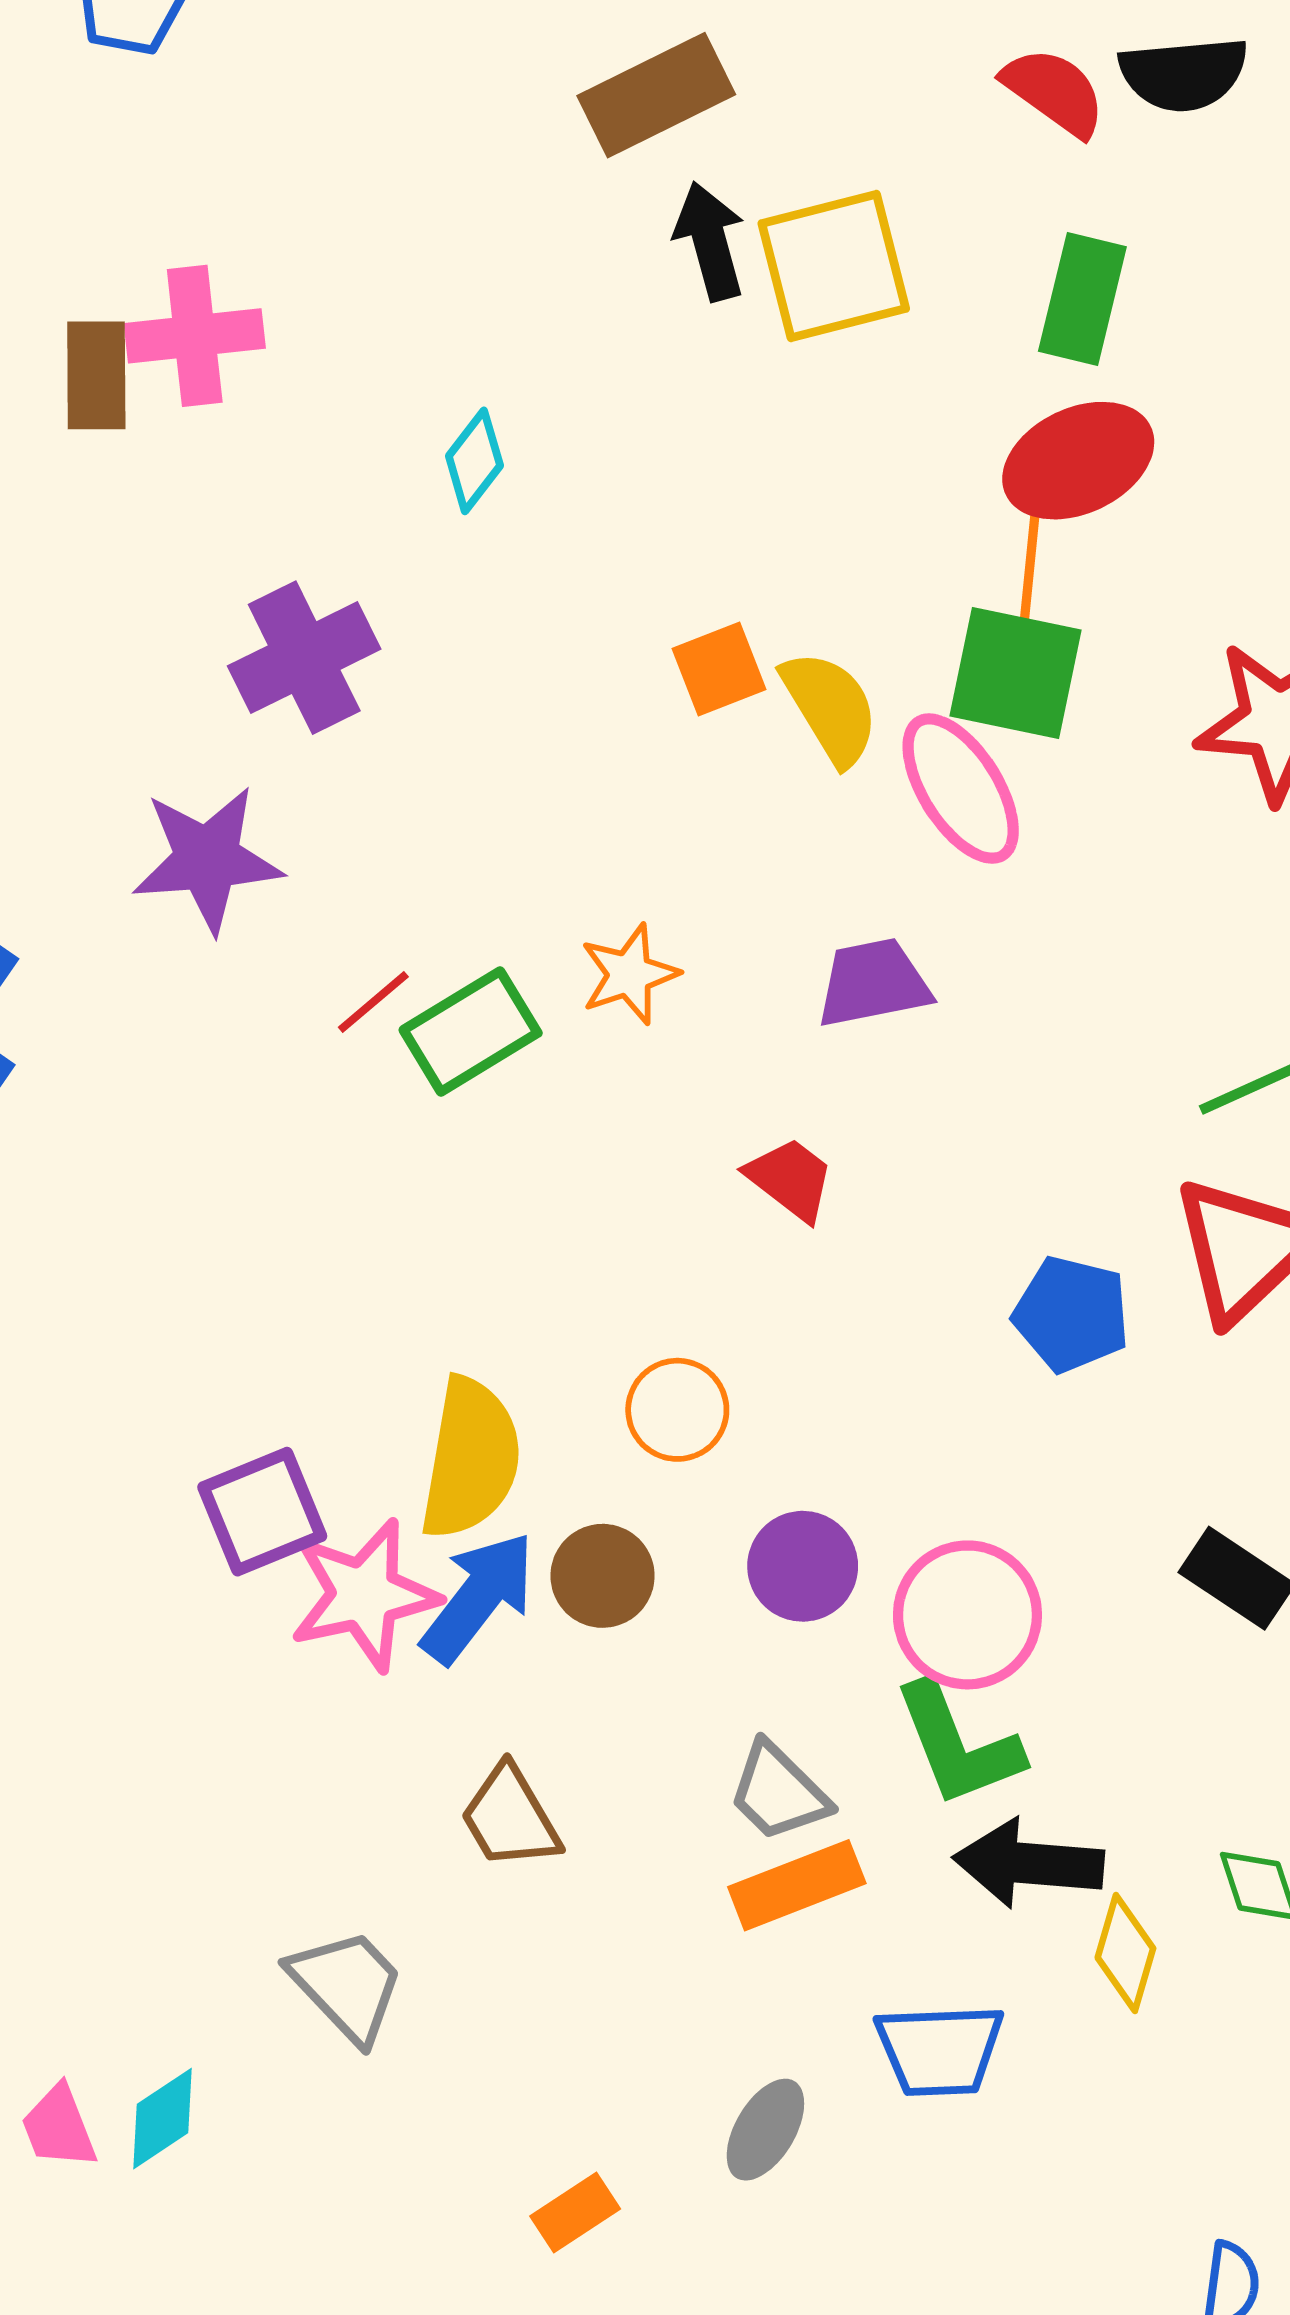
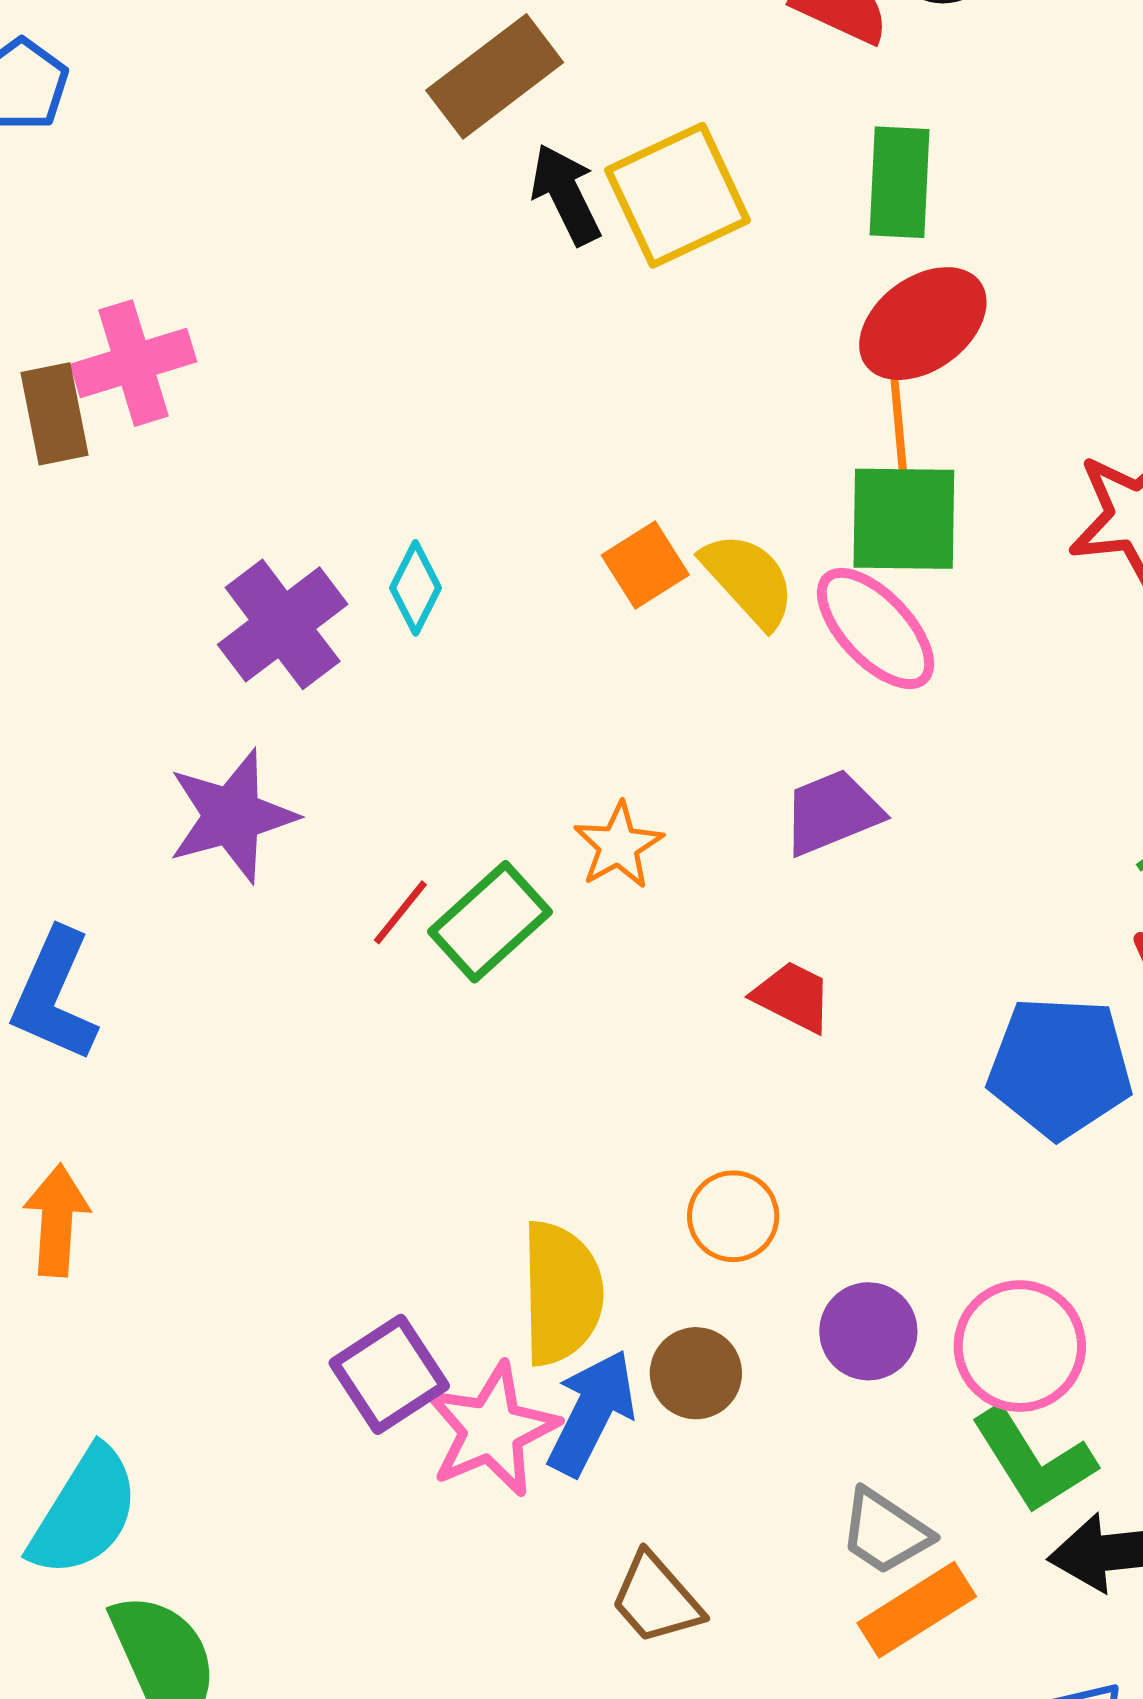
cyan diamond: (474, 461) -> (415, 588), moved
blue pentagon: (1071, 1314) -> (1060, 1067), size x1.4

